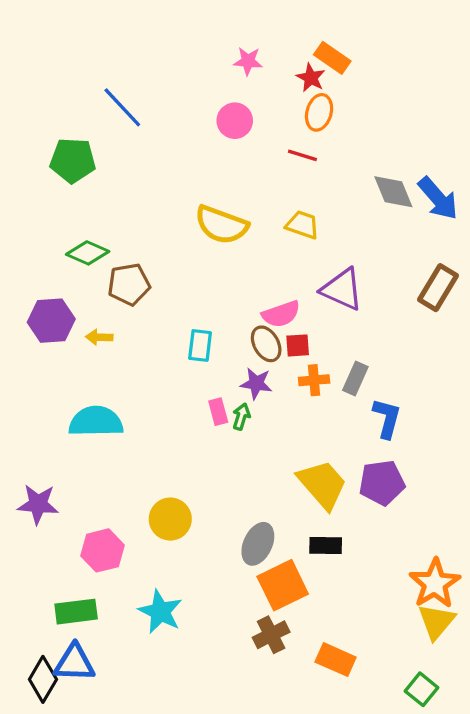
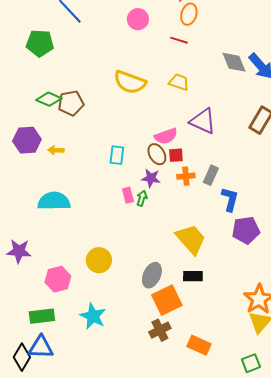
brown pentagon: (129, 284) -> (71, 103), moved
purple pentagon: (382, 483) -> (246, 230), moved
green square: (422, 689) -> (251, 363), turned 30

